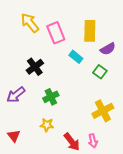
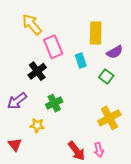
pink rectangle: (56, 33) -> (53, 47), moved
cyan rectangle: (76, 57) -> (81, 61), turned 32
yellow star: (47, 125) -> (37, 125), moved

